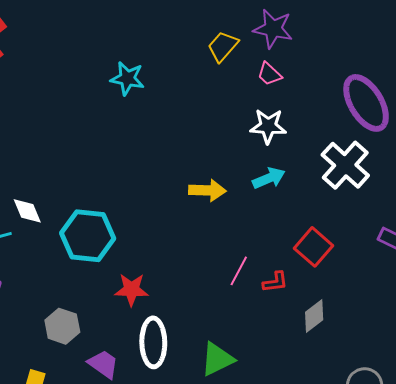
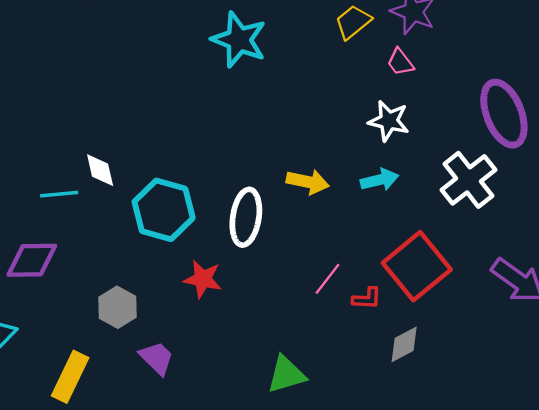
cyan star: (127, 78) -> (239, 40), size x1.4
red square: (314, 247) -> (417, 266), size x1.5
white ellipse: (153, 342) -> (246, 217), moved

